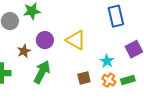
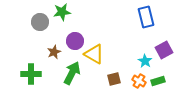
yellow triangle: (76, 40) -> (94, 54), moved
cyan star: (107, 61) -> (145, 61), moved

